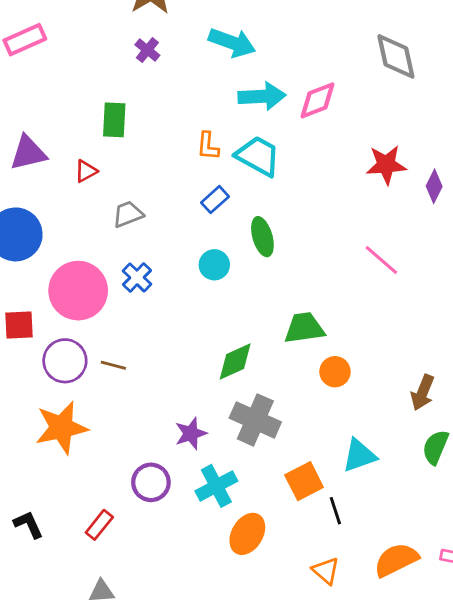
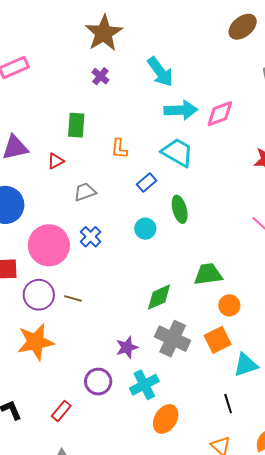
cyan arrow: (232, 43) -> (160, 72), turned 32
orange L-shape: (208, 146) -> (119, 149), moved
orange square: (304, 481) -> (218, 340), moved

